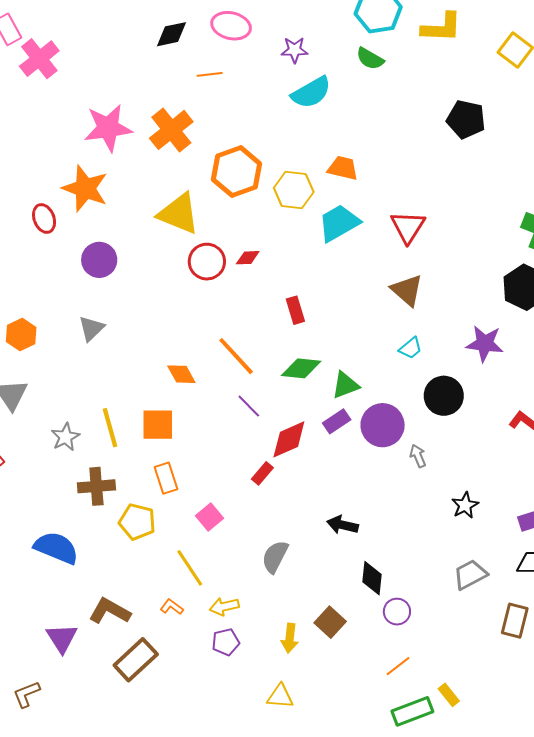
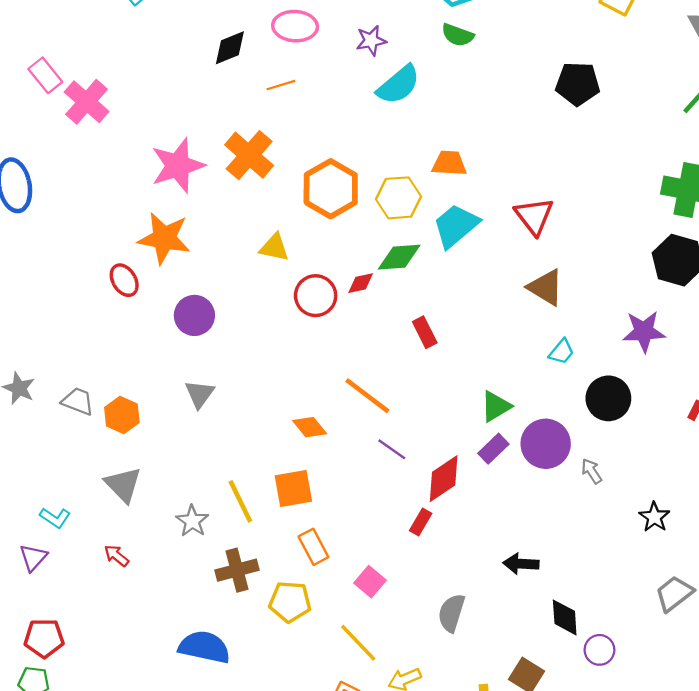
yellow triangle: (179, 214) -> (274, 247), size x0.6
green diamond: (301, 368) -> (399, 257), moved

